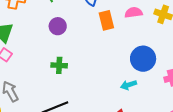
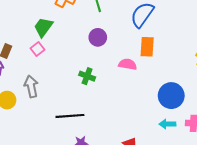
pink semicircle: (134, 13) -> (128, 64), moved
cyan arrow: (129, 85) -> (167, 124), moved

